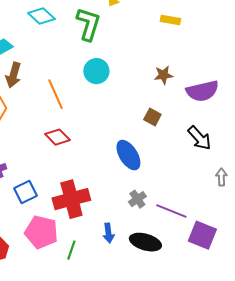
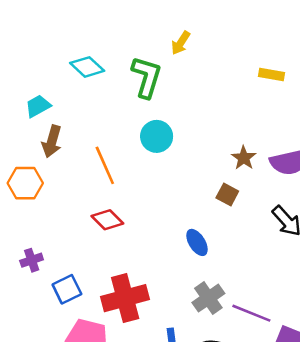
yellow rectangle: (170, 20) -> (272, 75), moved
brown star: (163, 75) -> (244, 158), moved, turned -30
blue ellipse: (128, 155) -> (197, 242), size x0.7
gray cross: (137, 199) -> (208, 298), size x1.4

